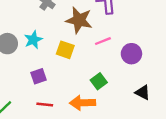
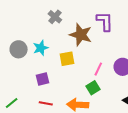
pink line: (103, 41) -> (98, 69), moved, turned -48
yellow square: (65, 50) -> (67, 59), turned -35

